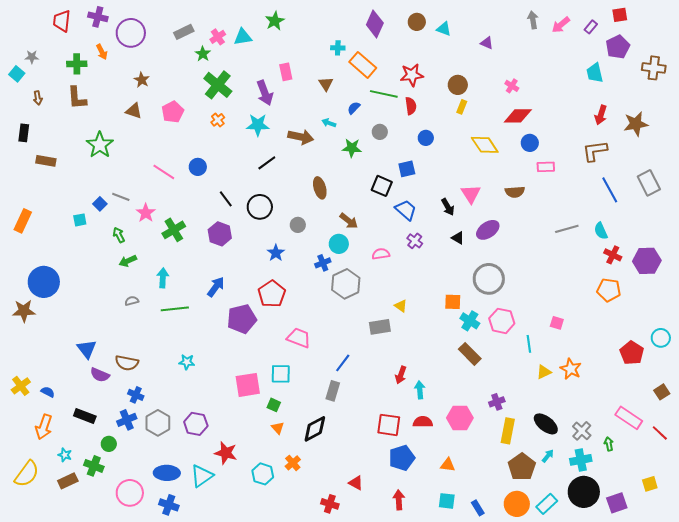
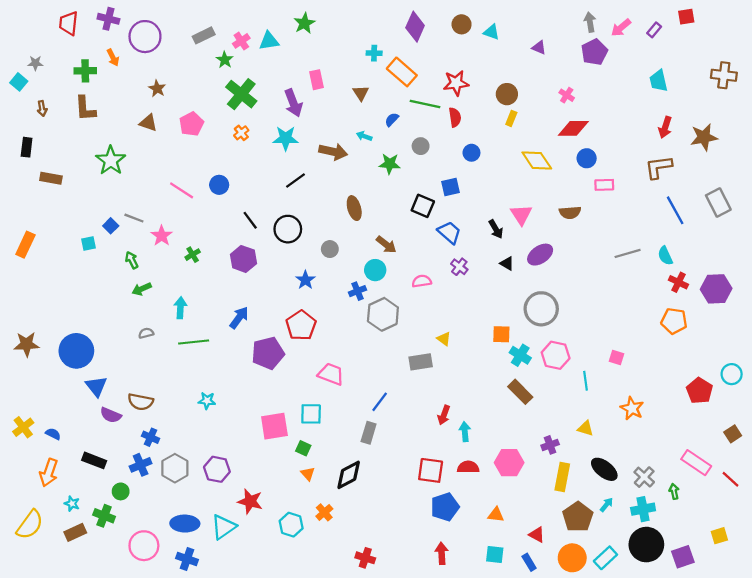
purple pentagon: (618, 47) -> (594, 52), moved
green cross: (174, 230) -> (193, 255), size x0.6
blue circle: (44, 282) -> (76, 351), moved
yellow triangle: (544, 372) -> (585, 428), moved, turned 42
red triangle: (356, 483) -> (537, 535), moved

